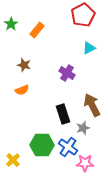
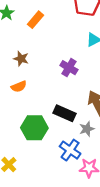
black rectangle: (63, 114) -> (64, 113), turned -48
green hexagon: (42, 145) -> (34, 128), moved

